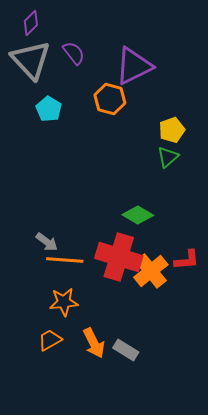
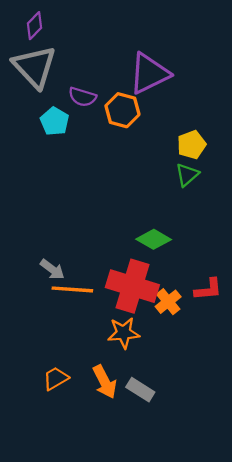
purple semicircle: (74, 53) -> (82, 97), moved, turned 145
orange cross: (151, 271) -> (168, 302), size x0.7
orange star: (64, 302) -> (124, 333), moved

